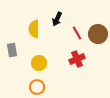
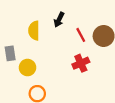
yellow circle: (39, 63) -> (27, 68), moved

